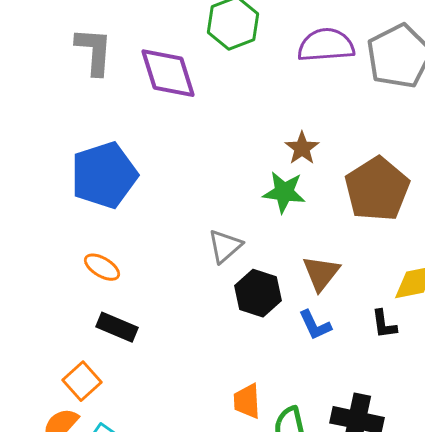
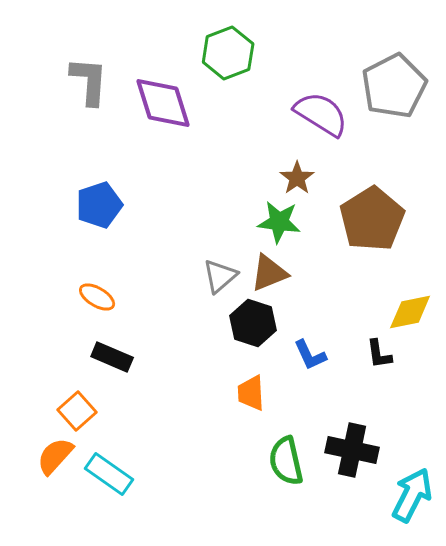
purple semicircle: (326, 45) -> (321, 114), moved, turned 36
blue pentagon: (104, 175) -> (99, 205), size x0.7
brown triangle: (321, 273) -> (269, 273), moved, turned 30
orange trapezoid: (247, 401) -> (251, 393), moved

